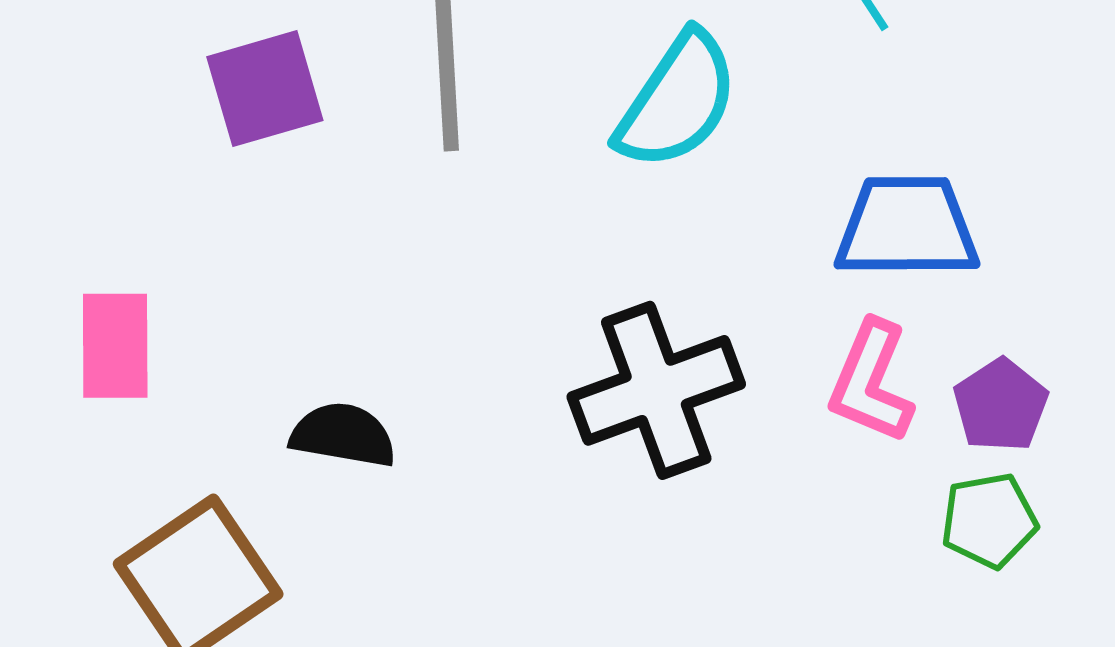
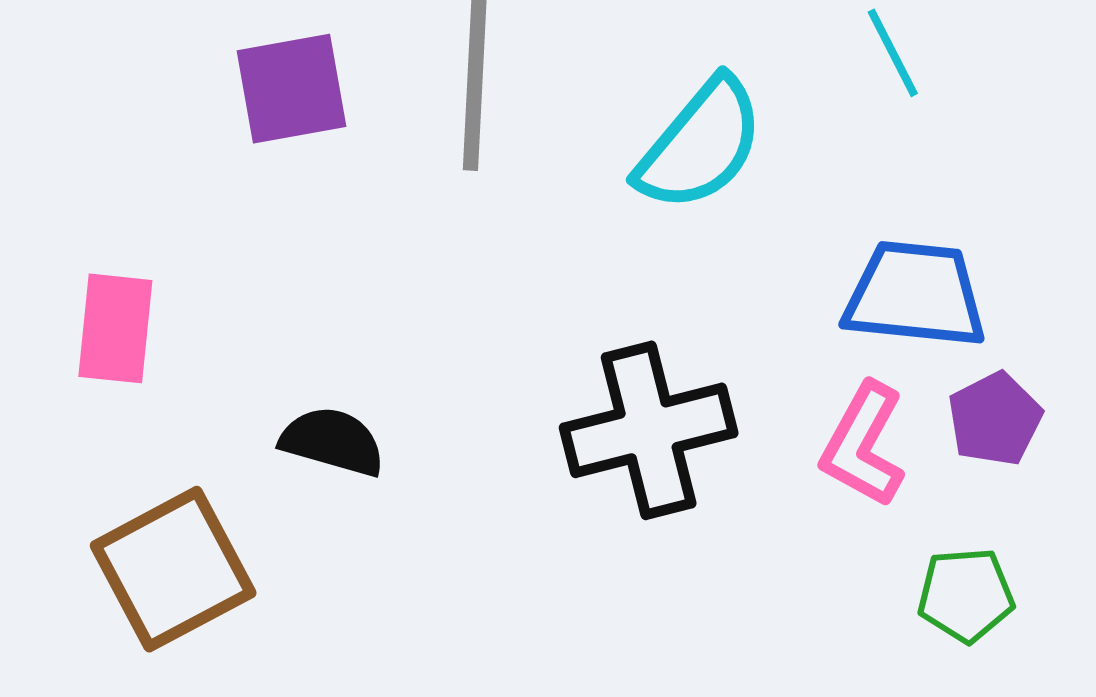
purple pentagon: (1001, 405) -> (995, 419), moved

